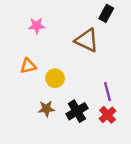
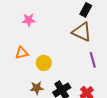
brown triangle: (87, 40) -> (82, 32), moved
purple line: (107, 92) -> (93, 60), moved

